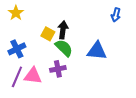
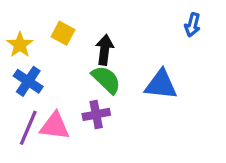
yellow star: (16, 13) -> (20, 45), moved
yellow square: (48, 34) -> (63, 33), moved
blue cross: (17, 49) -> (28, 81), turned -30

